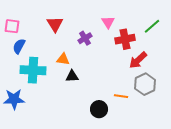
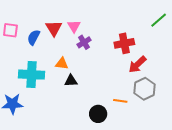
pink triangle: (108, 22) -> (74, 26), moved
green line: (152, 26) -> (159, 20), moved
blue semicircle: (19, 46) -> (34, 37), moved

